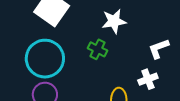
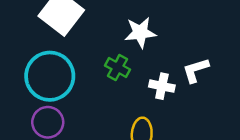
white cross: (148, 79) -> (162, 86), moved, turned 30

